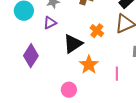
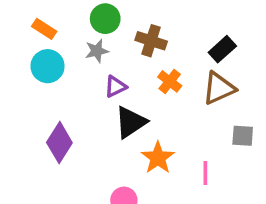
purple triangle: (50, 23) -> (115, 87), moved
orange cross: (97, 31) -> (170, 81), moved

